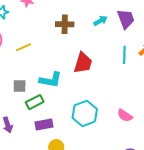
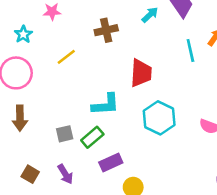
yellow line: (23, 47) -> (66, 57), moved
gray square: (20, 86) -> (65, 134), moved
cyan hexagon: (85, 113) -> (159, 118), moved

